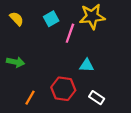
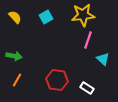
pink line: (70, 33) -> (88, 40), moved
cyan triangle: (87, 65) -> (103, 59), moved, turned 40
orange line: (30, 98) -> (17, 80), moved

